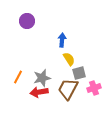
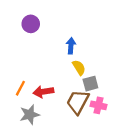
gray star: (42, 78) -> (30, 115), moved
pink cross: (94, 88) -> (98, 105), moved, turned 32
red arrow: (39, 92) -> (43, 92), moved

